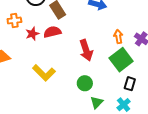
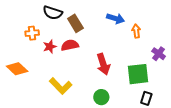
orange arrow: (118, 37) -> (136, 31), moved
green square: (121, 60) -> (138, 74), turned 30

